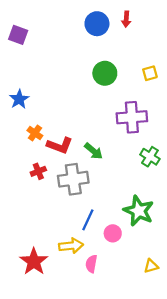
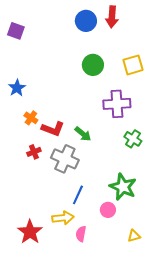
red arrow: (126, 19) -> (112, 17), size x1.5
yellow square: (150, 73) -> (133, 65), size x1.5
gray cross: (73, 179) -> (65, 159), turned 32
pink circle: (113, 233) -> (108, 210), moved

